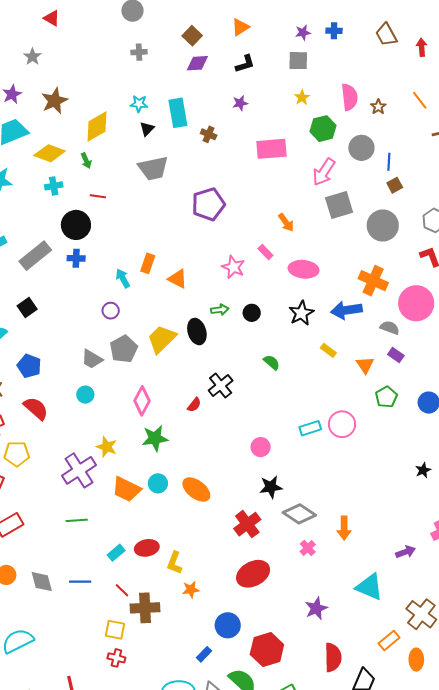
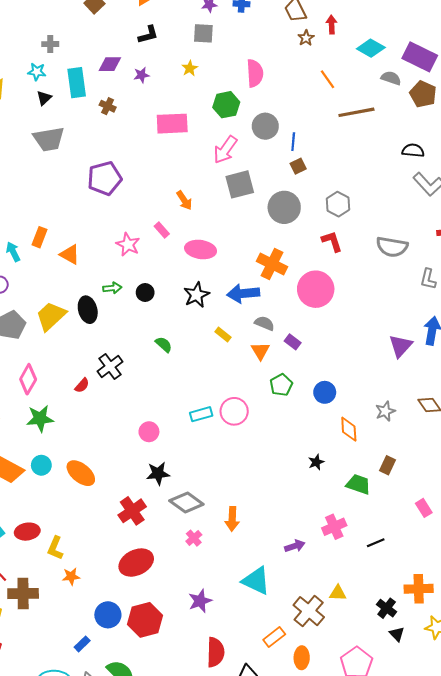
gray cross: (139, 52) -> (50, 44), moved
purple diamond: (197, 63) -> (110, 64), moved
yellow star: (302, 97) -> (190, 68), moved
brown star: (378, 107) -> (306, 38), moved
gray semicircle: (390, 328) -> (264, 323), moved
red hexagon: (267, 650) -> (145, 620), moved

